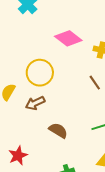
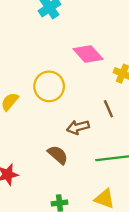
brown arrow: (35, 103) -> (78, 127), moved

